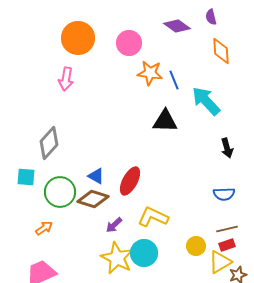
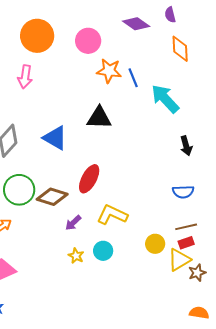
black triangle: (165, 121) -> (99, 118), moved
blue triangle: (96, 176) -> (55, 138), moved, size x1.5
cyan circle: (144, 253) -> (103, 251), size x0.7
yellow star: (117, 258) -> (76, 256), size x0.5

